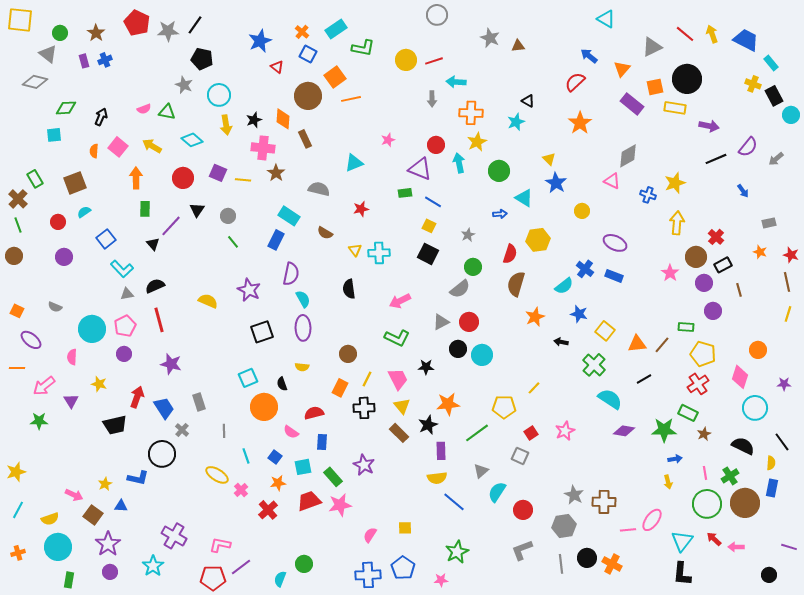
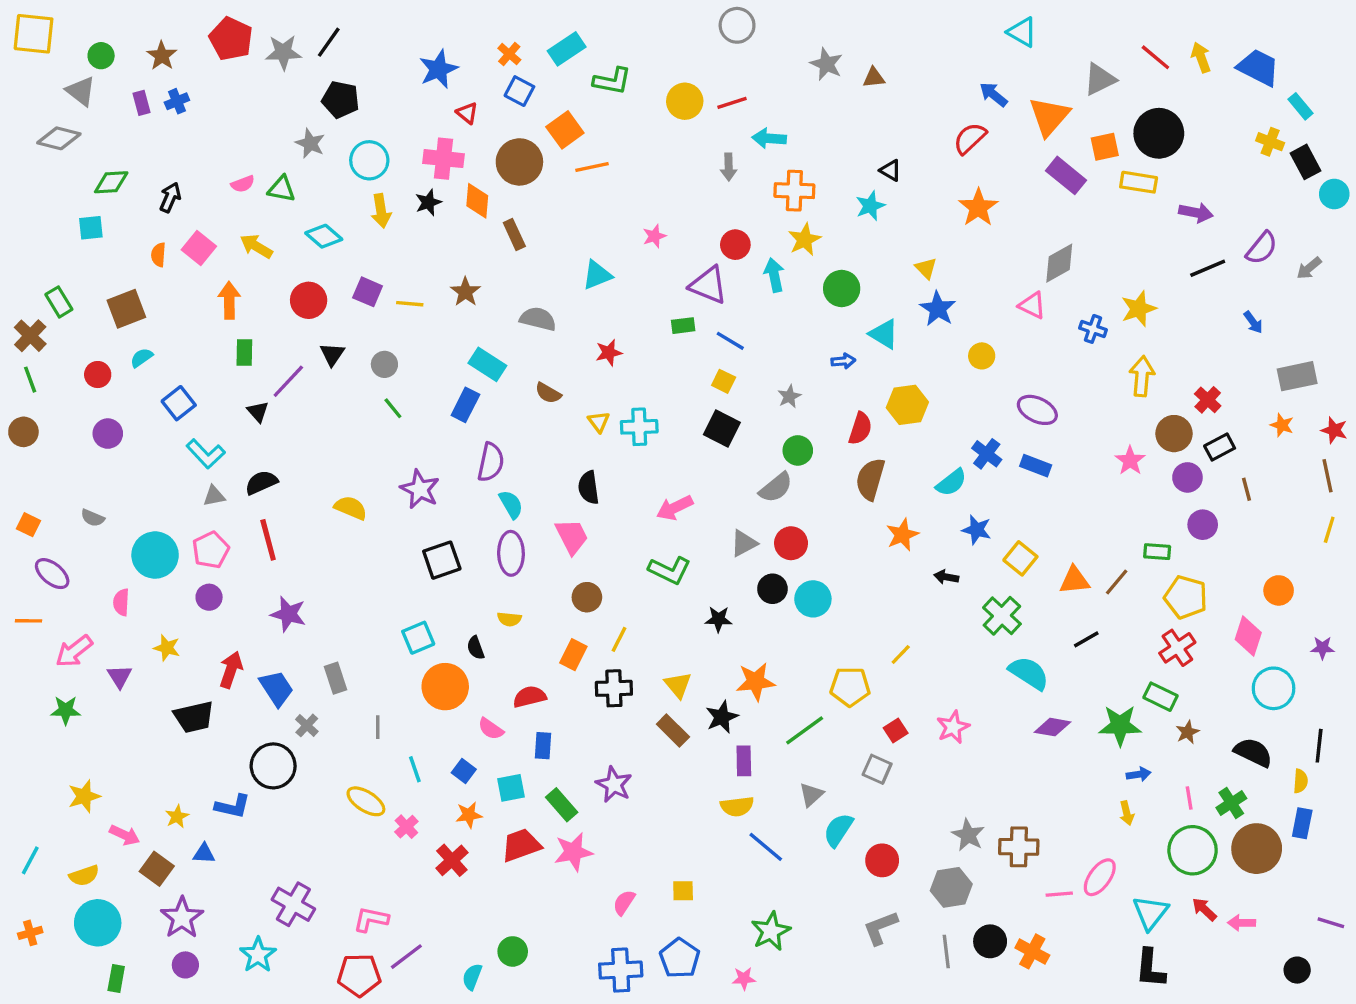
orange triangle: (622, 69) -> (1049, 116), size x1.5
pink cross: (263, 148) -> (444, 159), moved
gray rectangle: (769, 223) -> (1297, 376), size x1.6
pink trapezoid: (398, 379) -> (572, 536), moved
black line: (782, 442) -> (1319, 746), turned 42
yellow star: (16, 472) -> (84, 796), moved

